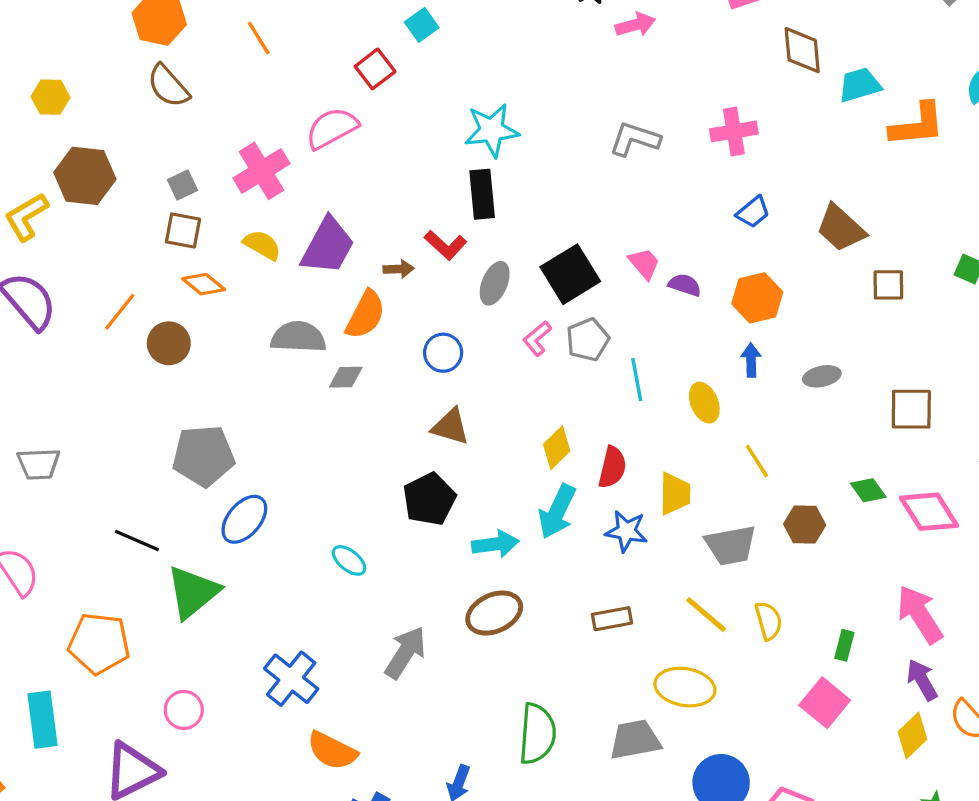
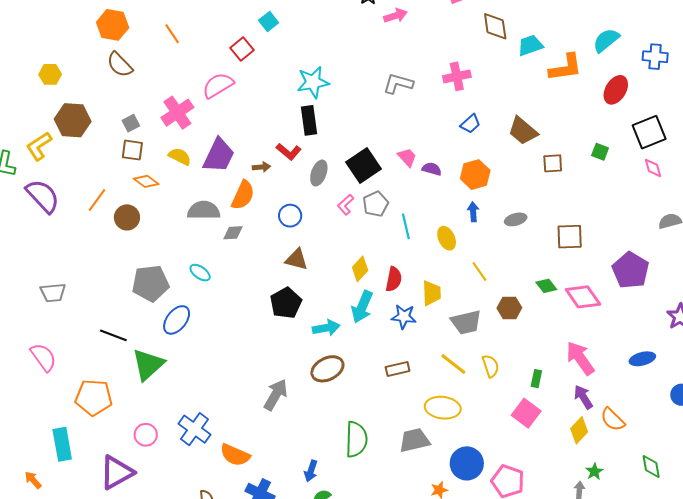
cyan ellipse: (349, 560) -> (200, 273), moved
blue cross: (291, 679) -> (195, 429), moved

